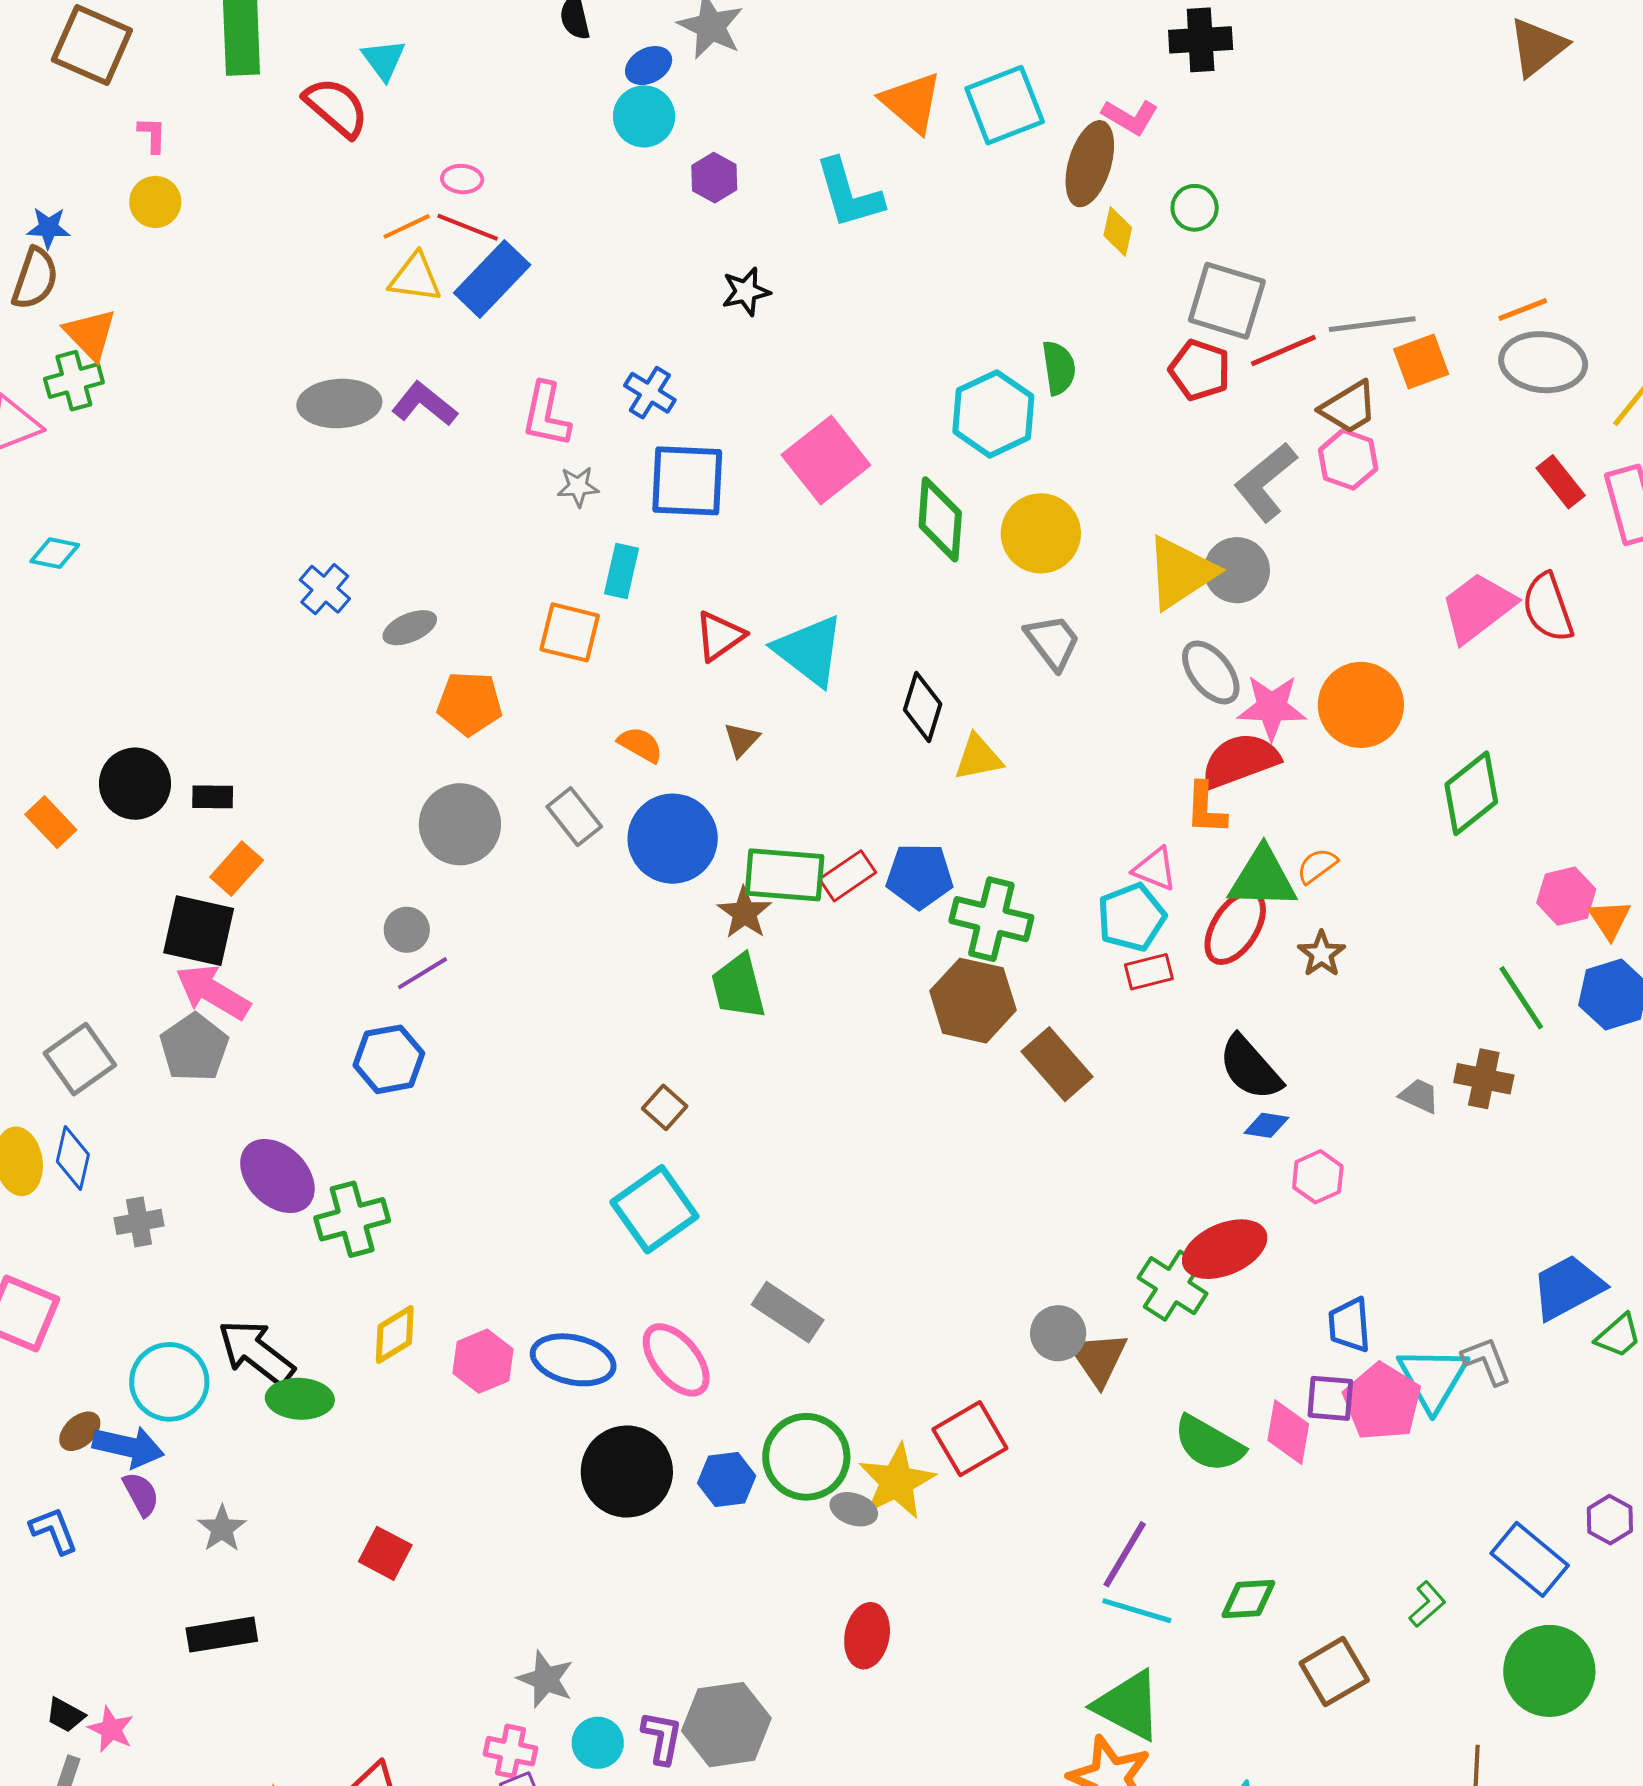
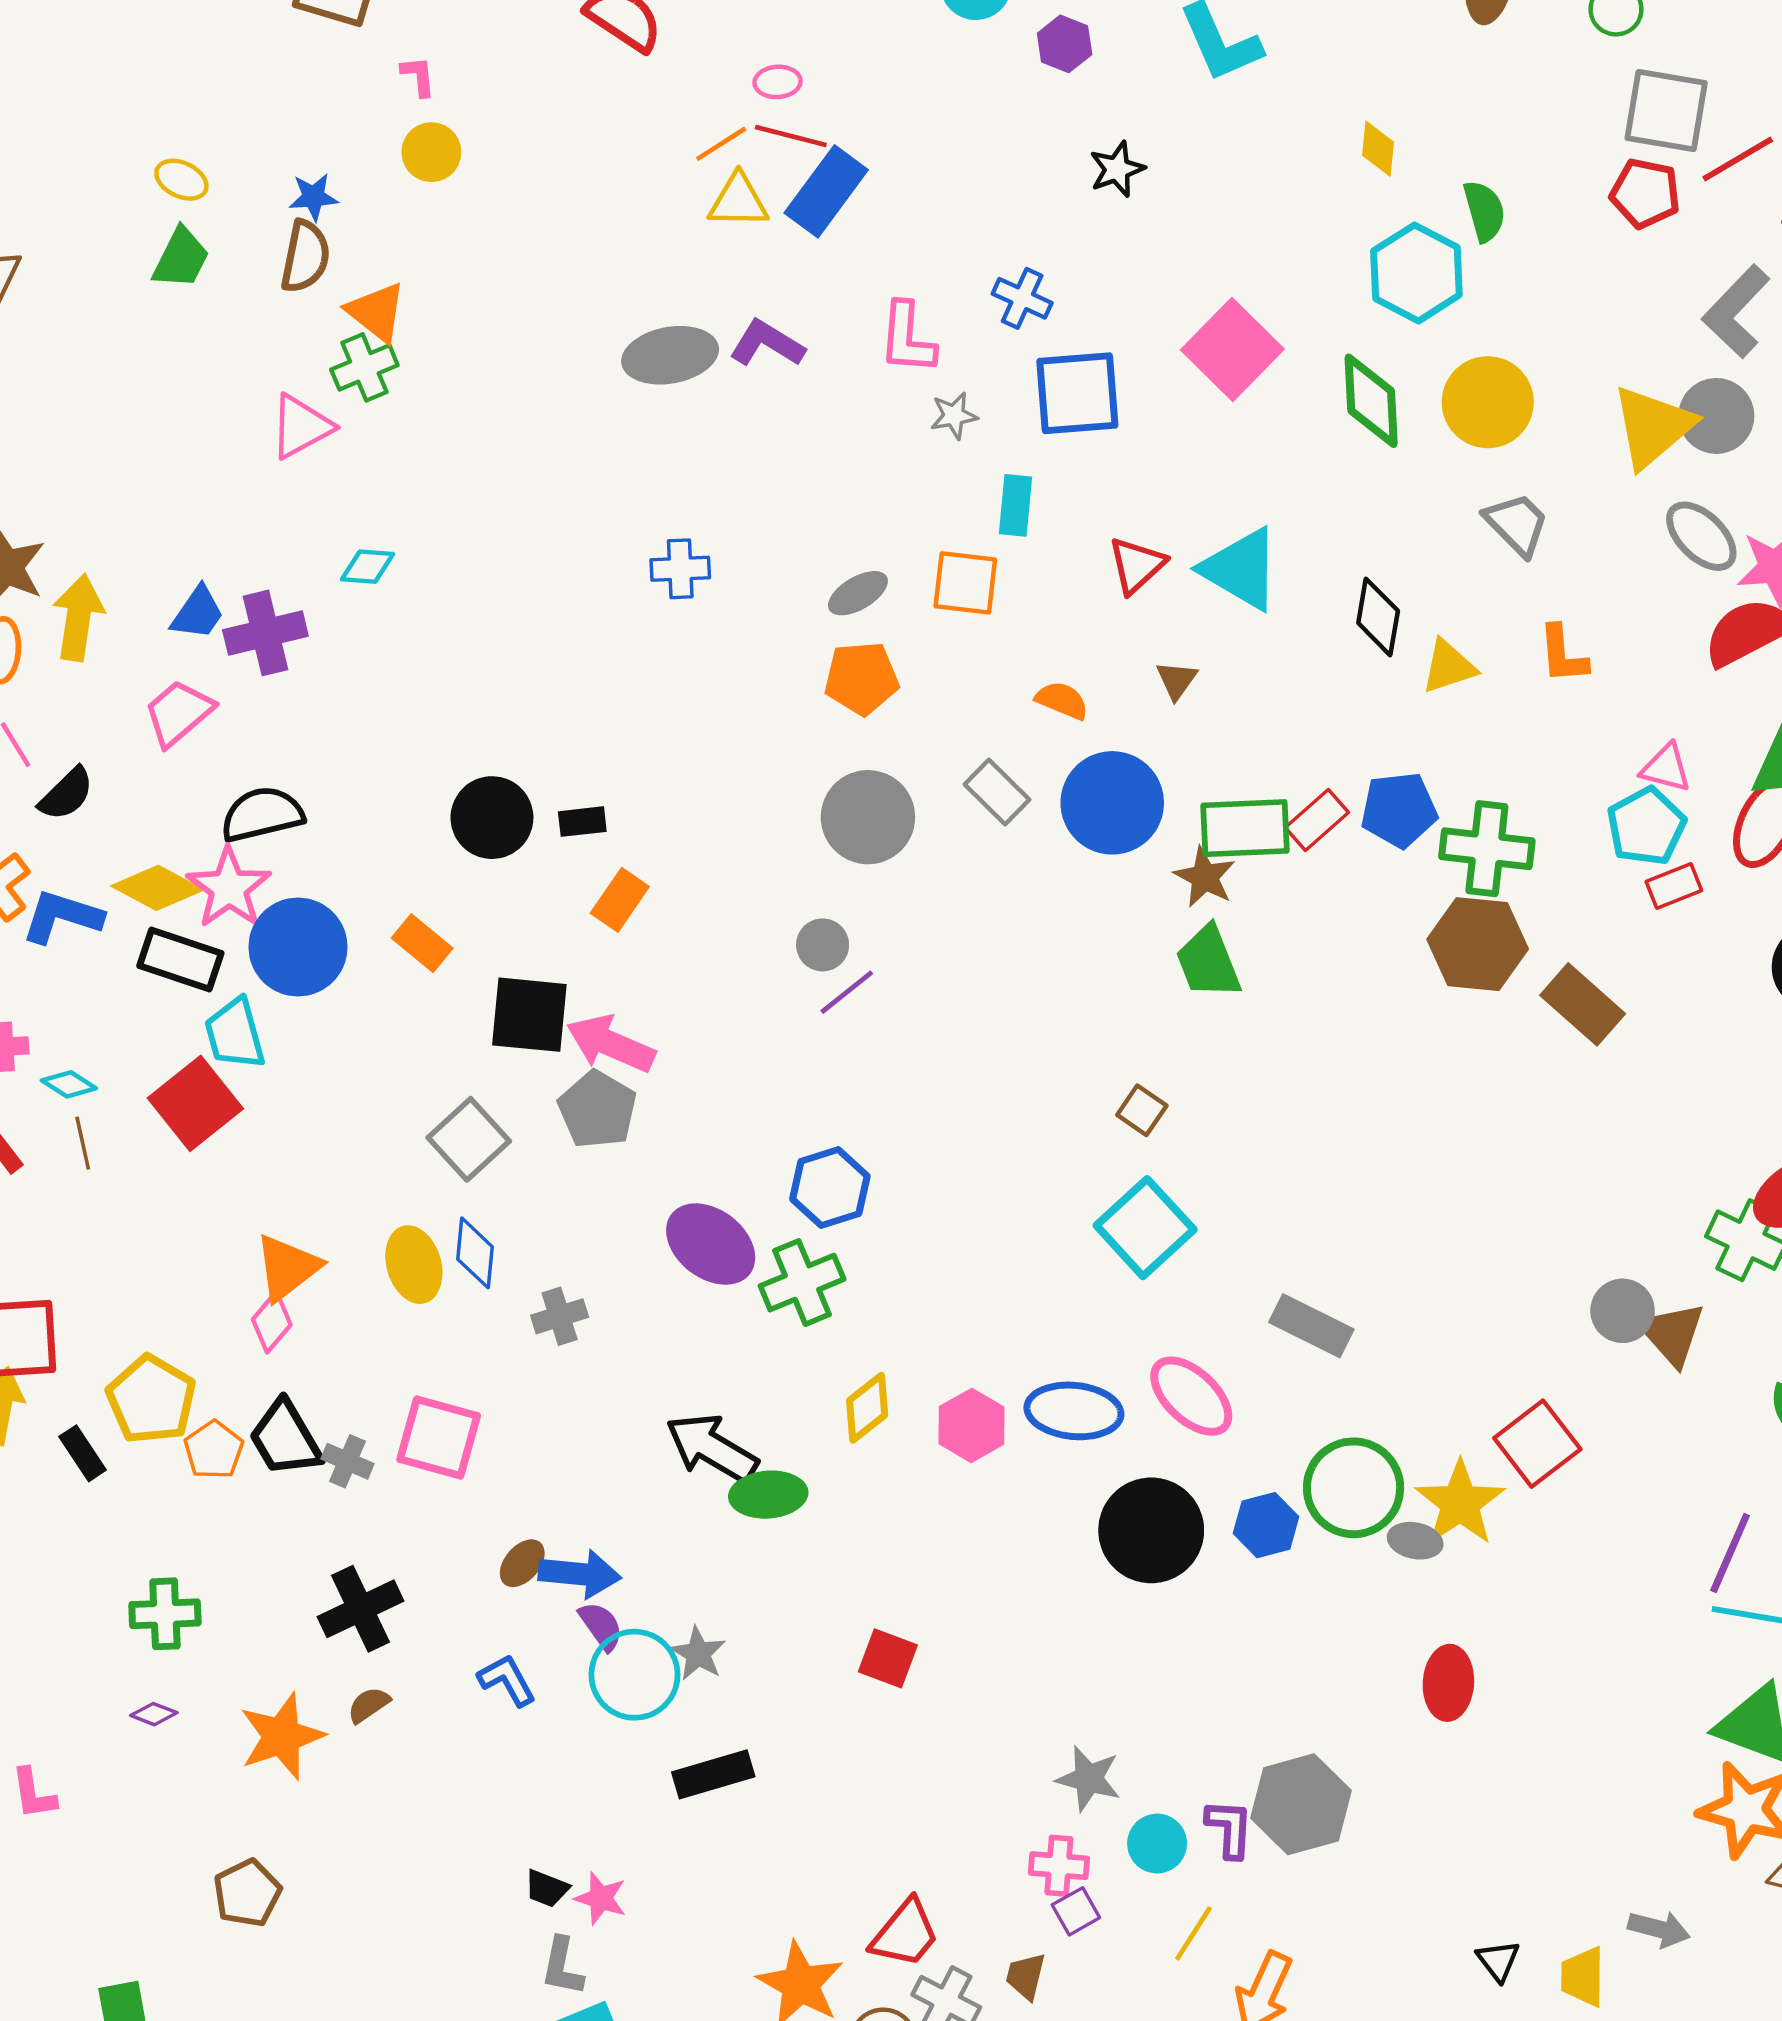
yellow diamond: (1118, 232) -> (1378, 149), moved
blue cross: (325, 589) -> (680, 569), turned -36
gray ellipse: (410, 628) -> (858, 593), moved
orange L-shape: (1206, 808) -> (1563, 655), moved
orange rectangle: (51, 822) -> (422, 943), moved
black square: (199, 931) -> (529, 1015), moved
blue hexagon: (389, 1059) -> (830, 1188), moved
cyan circle: (169, 1382) -> (634, 1675), moved

